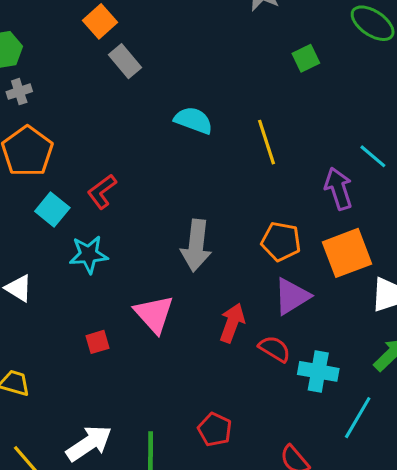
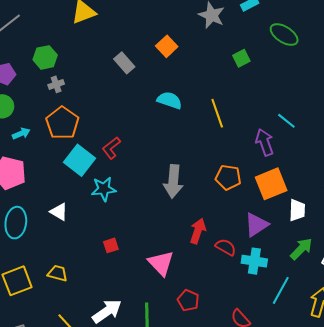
orange square: (100, 21) -> (167, 46), moved
cyan square: (52, 210) -> (79, 160), size x1.4
purple triangle: (292, 296) -> (256, 225), moved
pink triangle: (154, 314) -> (161, 263), moved

